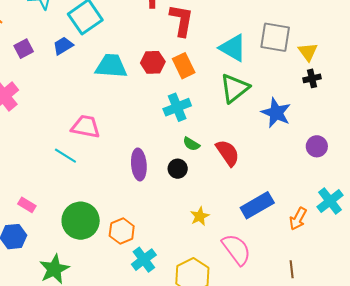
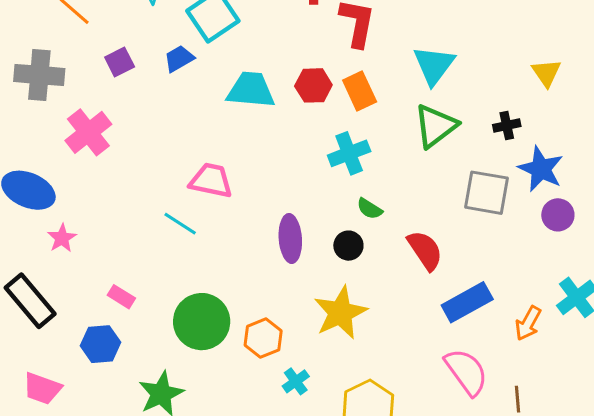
gray square: (275, 37) -> (486, 193), moved
cyan triangle: (233, 48) -> (434, 65), turned 36
black cross: (312, 78) -> (507, 126), moved
blue star: (276, 113) -> (541, 169), moved
red semicircle: (228, 153) -> (425, 250), moved
yellow star: (200, 216) -> (340, 313), moved, size x1.8
pink semicircle: (236, 249) -> (466, 372), moved
cyan cross: (144, 260) -> (296, 381), size x0.7

